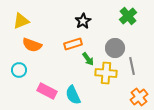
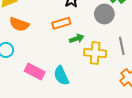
gray circle: (115, 48) -> (104, 14), moved
green arrow: (88, 59) -> (77, 39), turned -72

